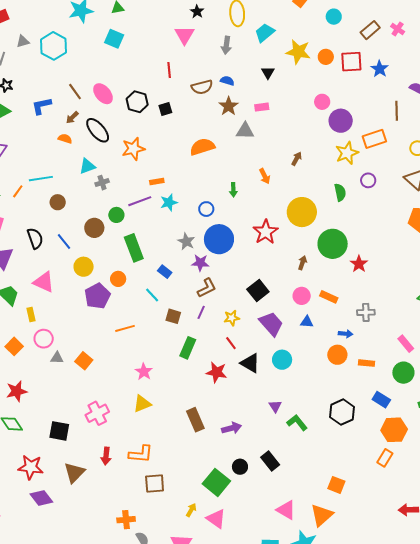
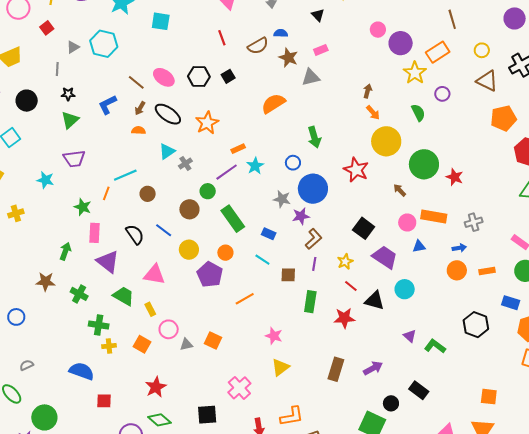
orange arrow: (265, 176) -> (373, 113), moved
green arrow: (233, 190) -> (314, 137), size x1.5
brown arrow: (302, 263) -> (400, 190), turned -48
orange rectangle: (329, 297) -> (434, 217), size x1.4
brown rectangle: (195, 420) -> (336, 369), turned 55

